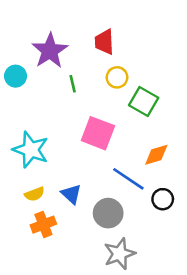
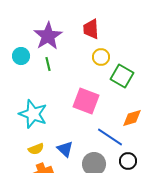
green line: (73, 84) -> (48, 64), moved
black circle: (163, 199) -> (128, 161), moved

